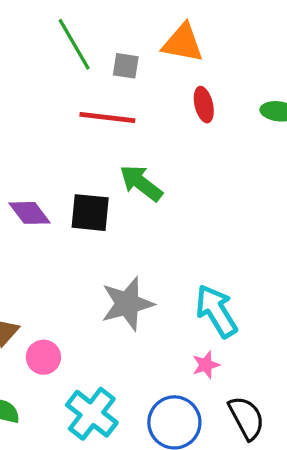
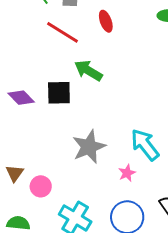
red ellipse: (204, 105) -> (106, 21), moved
red line: (107, 118) -> (62, 32), turned 32
pink star: (206, 365) -> (127, 173), moved

